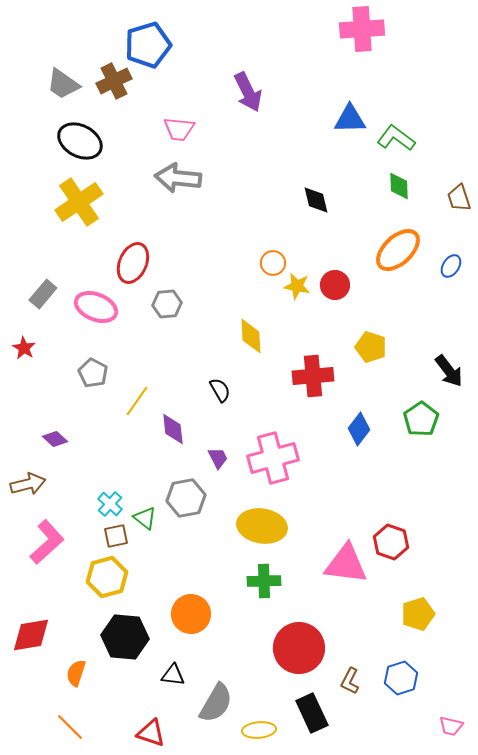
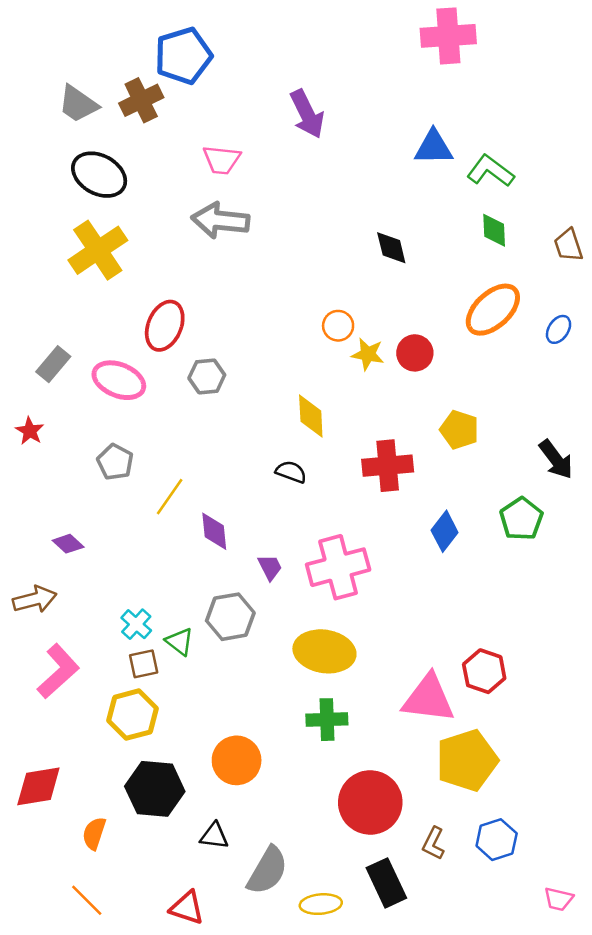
black semicircle: (220, 390) -> (291, 472), moved, turned -40
yellow pentagon: (418, 614) -> (467, 760), moved, size x1.5

